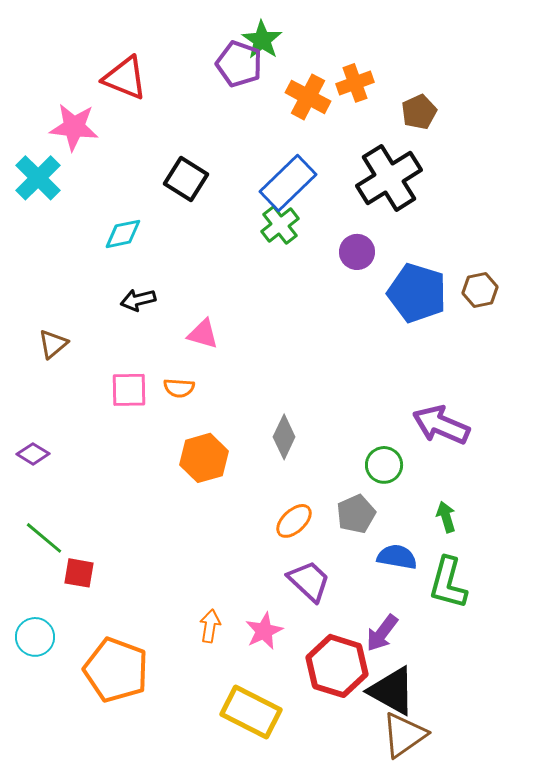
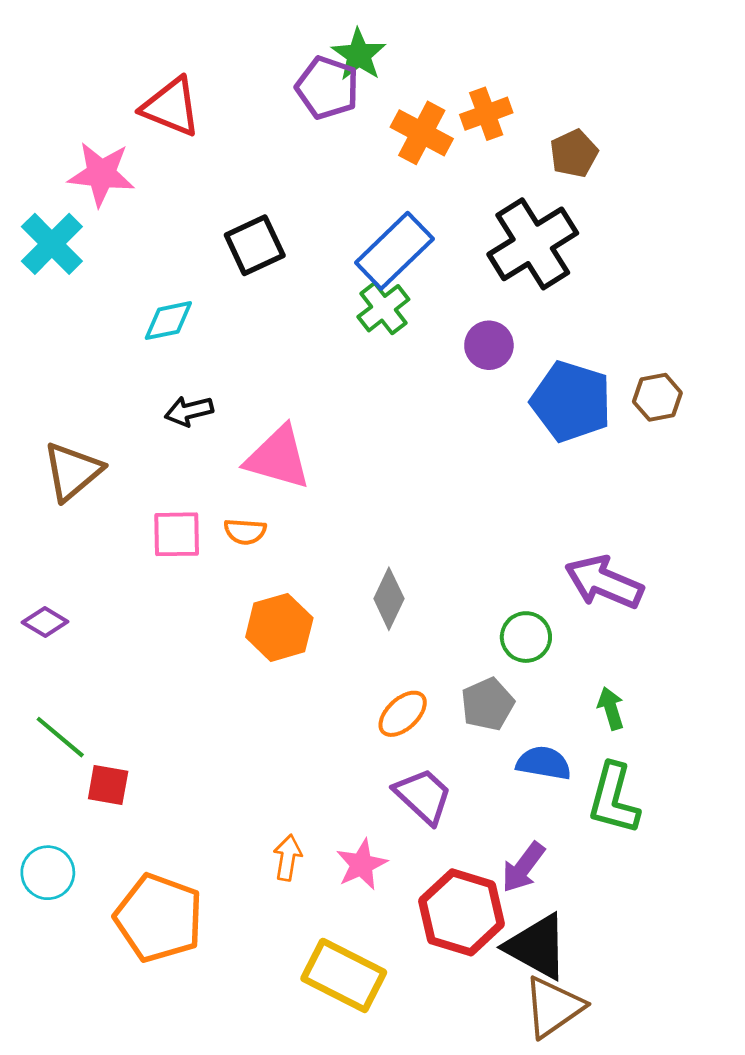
black square: (186, 179) -> (255, 245), turned 33
pink triangle: (203, 334) -> (278, 458), size x1.6
brown triangle: (53, 344) -> (72, 471), size x1.5

